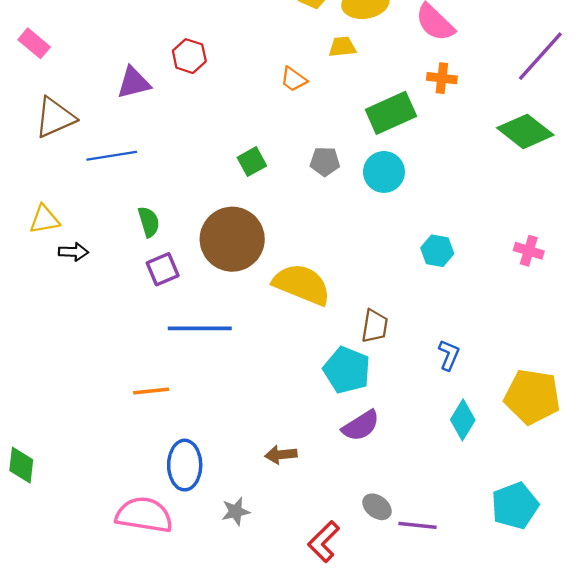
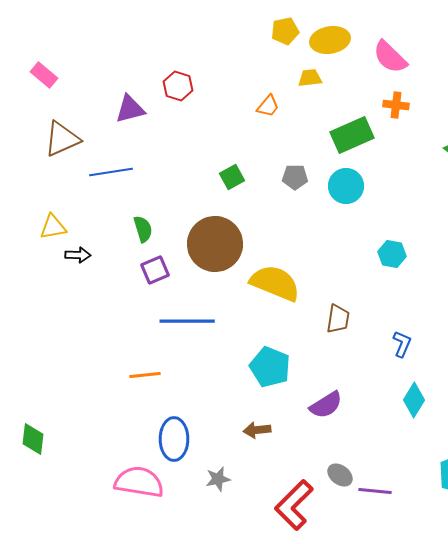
orange trapezoid: (294, 79) -> (268, 106), turned -85
cyan pentagon: (347, 370) -> (270, 367), moved
red L-shape: (324, 542) -> (294, 505), size x1.4

